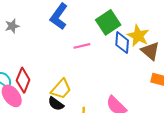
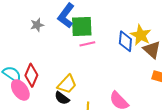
green square: (108, 22) -> (82, 26), moved, turned 30
gray star: (12, 26) -> (37, 25), moved

